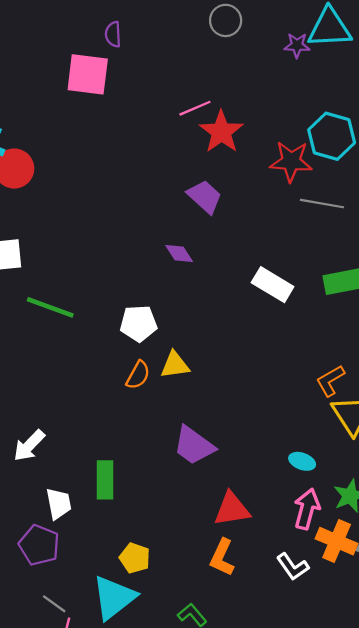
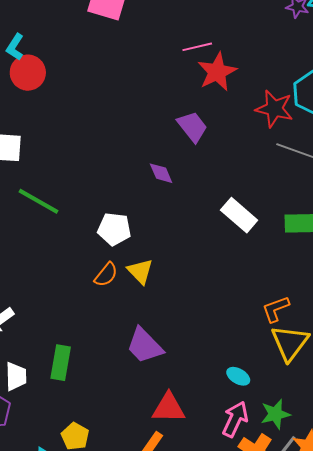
yellow triangle: (175, 365) -> (140, 271), turned 44

